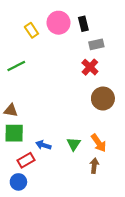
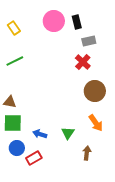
yellow rectangle: (31, 30) -> (14, 28), moved
orange arrow: (99, 143) -> (96, 123), moved
red rectangle: (26, 160) -> (34, 158), moved
blue circle: (18, 182) -> (17, 148), moved

